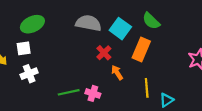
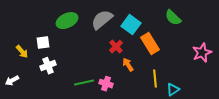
green semicircle: (151, 21) -> (173, 18), moved
gray semicircle: (88, 23) -> (102, 20), turned -50
green ellipse: (32, 24) -> (67, 21), moved
orange rectangle: (141, 49) -> (150, 44), turned -55

